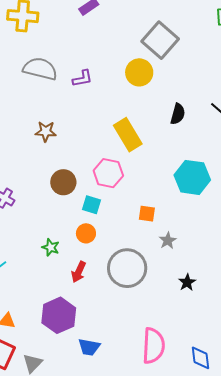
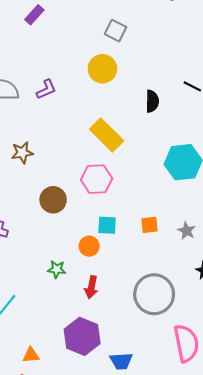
gray square: (160, 40) -> (116, 31), size x0.6
cyan square: (92, 205) -> (107, 225), moved
orange square: (147, 214) -> (149, 225), moved
gray star: (168, 241) -> (187, 231), moved
gray circle: (127, 268) -> (154, 294), moved

